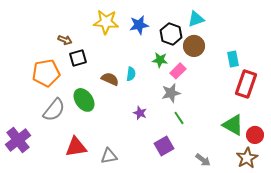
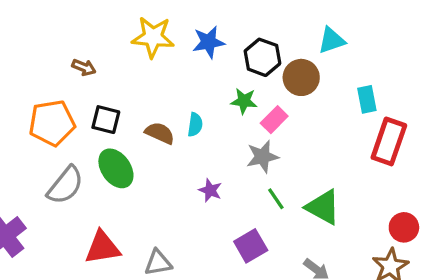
cyan triangle: (196, 19) -> (331, 40), moved
black square: (78, 58) -> (106, 120), moved, turned 30
green triangle: (233, 125) -> (323, 207), moved

